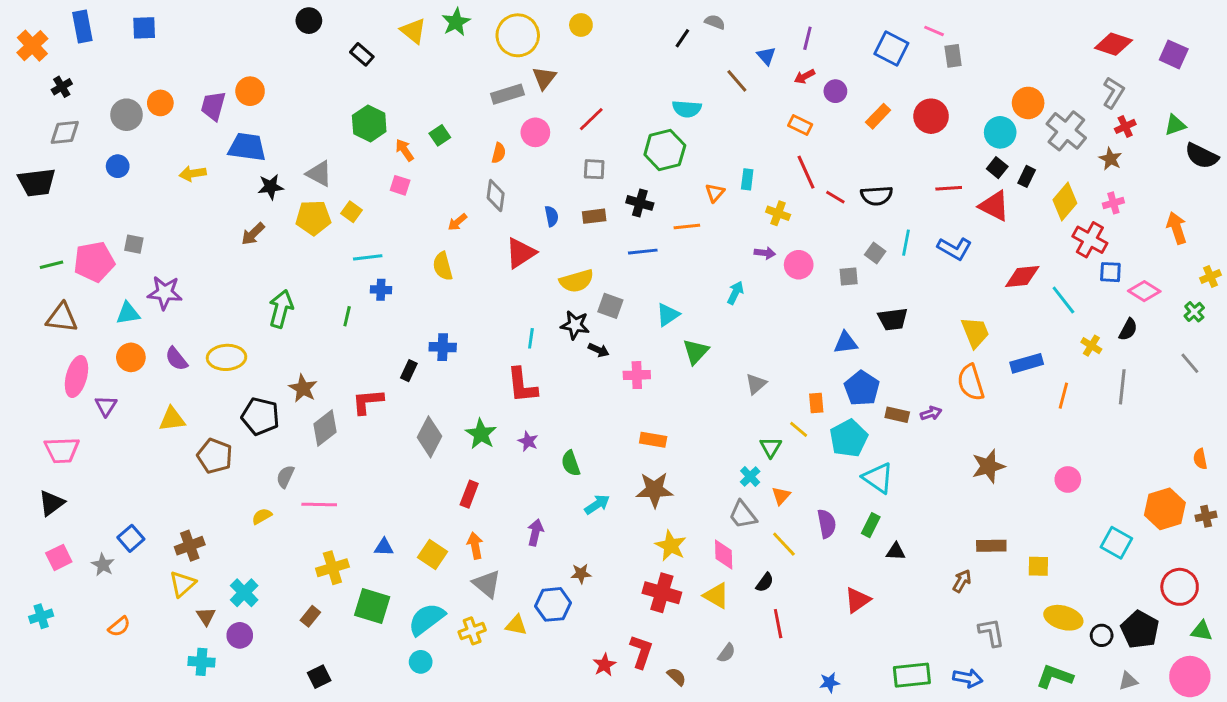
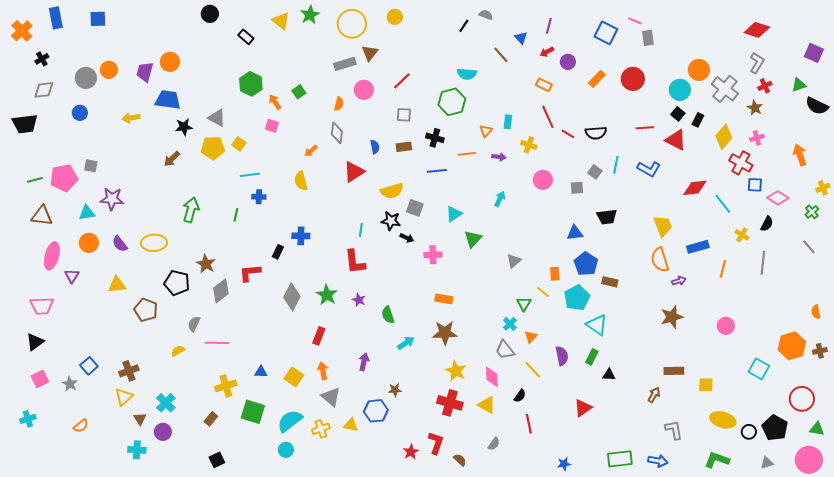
purple square: (1174, 54) -> (814, 53), moved
purple arrow: (765, 253) -> (499, 157), moved
purple arrow: (931, 413) -> (679, 281), moved

